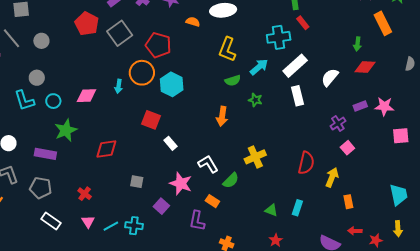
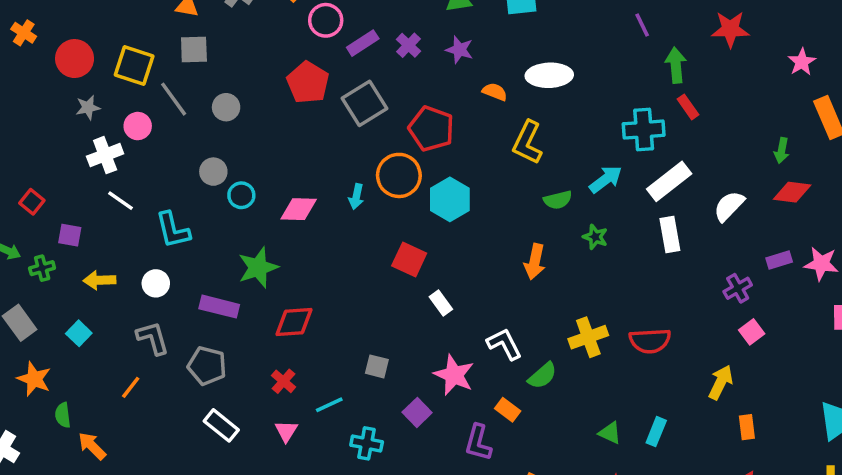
yellow L-shape: (227, 49) -> (527, 142), moved
cyan L-shape: (24, 100) -> (173, 230), moved
cyan circle: (53, 101) -> (241, 195), moved
red diamond: (106, 149) -> (294, 322), moved
red semicircle: (306, 163) -> (650, 341), moved, turned 70
cyan line: (111, 226) -> (329, 405), moved

